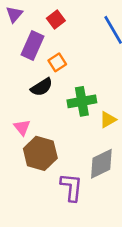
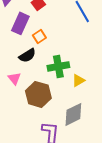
pink triangle: (22, 127) -> (14, 78), moved
brown hexagon: (40, 153) -> (38, 94), moved

